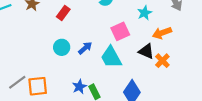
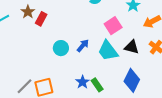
red rectangle: (63, 13) -> (41, 19), moved
black triangle: (146, 51) -> (132, 47), moved

